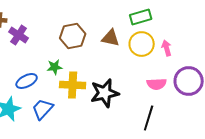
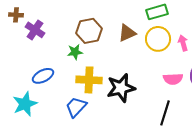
brown triangle: (111, 38) -> (127, 33), turned -36
green star: (55, 67) -> (75, 52), moved
blue trapezoid: (43, 109) -> (76, 107), moved

